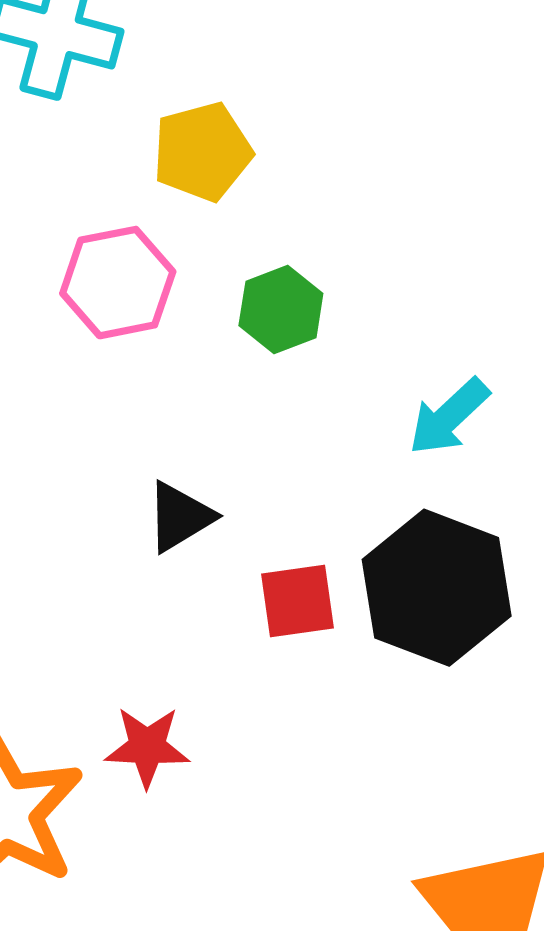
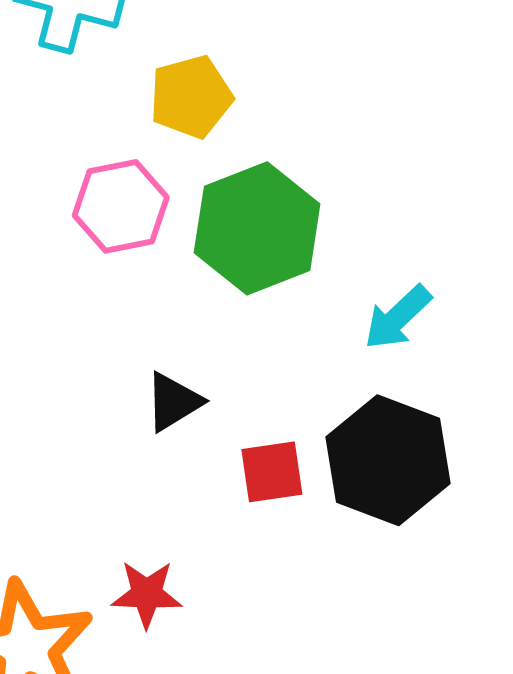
green hexagon: (281, 310) -> (257, 228), size x1.8

